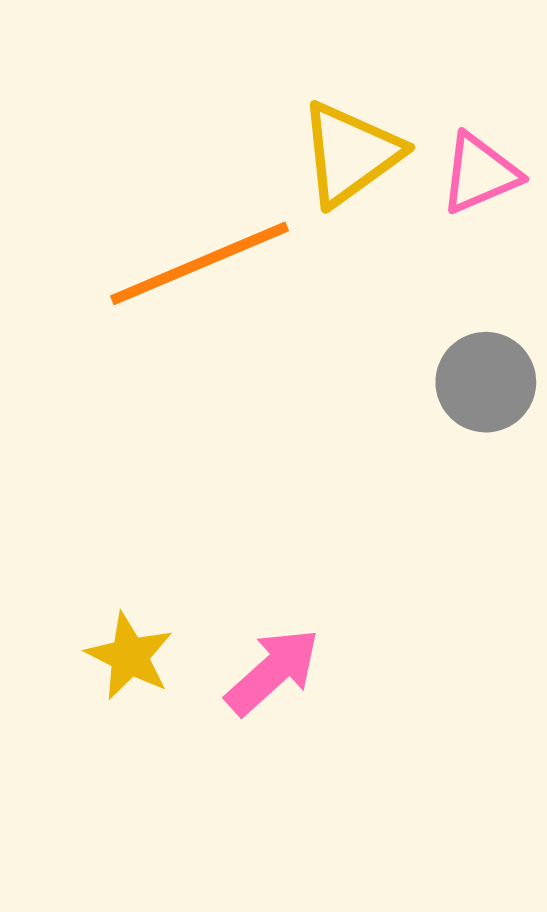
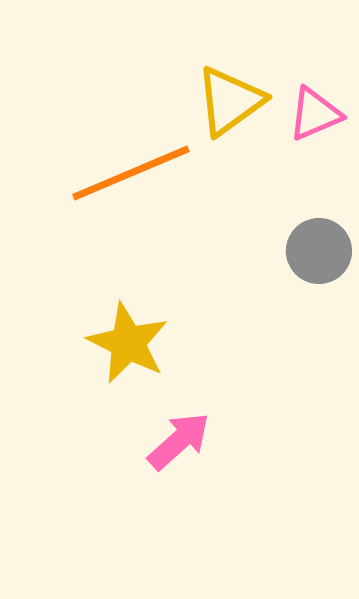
yellow star: (129, 656) -> (128, 343), moved, size x1.4

